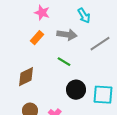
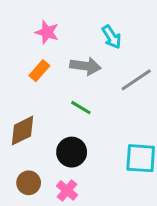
black circle: (76, 90) -> (72, 152), moved

